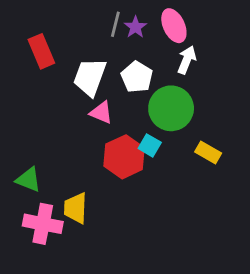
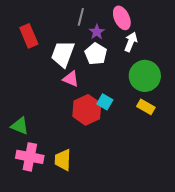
purple star: (135, 27) -> (97, 32), moved
green circle: (171, 108) -> (145, 76), moved
yellow trapezoid: (76, 208) -> (63, 160), moved

